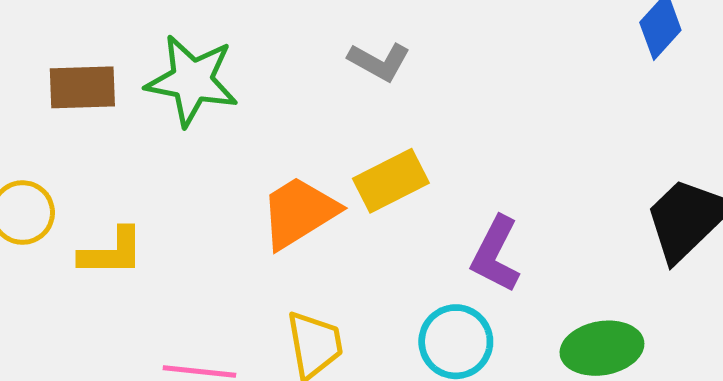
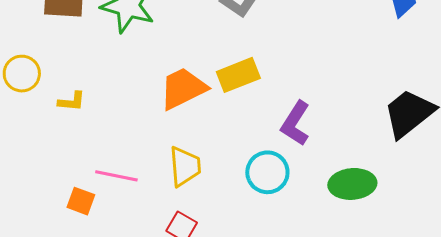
yellow L-shape: (112, 252) -> (72, 101), size x0.7

